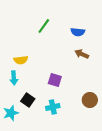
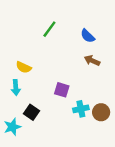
blue semicircle: (78, 32) -> (88, 36), turned 40
yellow semicircle: (21, 60) -> (24, 67), turned 32
cyan cross: (53, 107) -> (81, 109), moved

